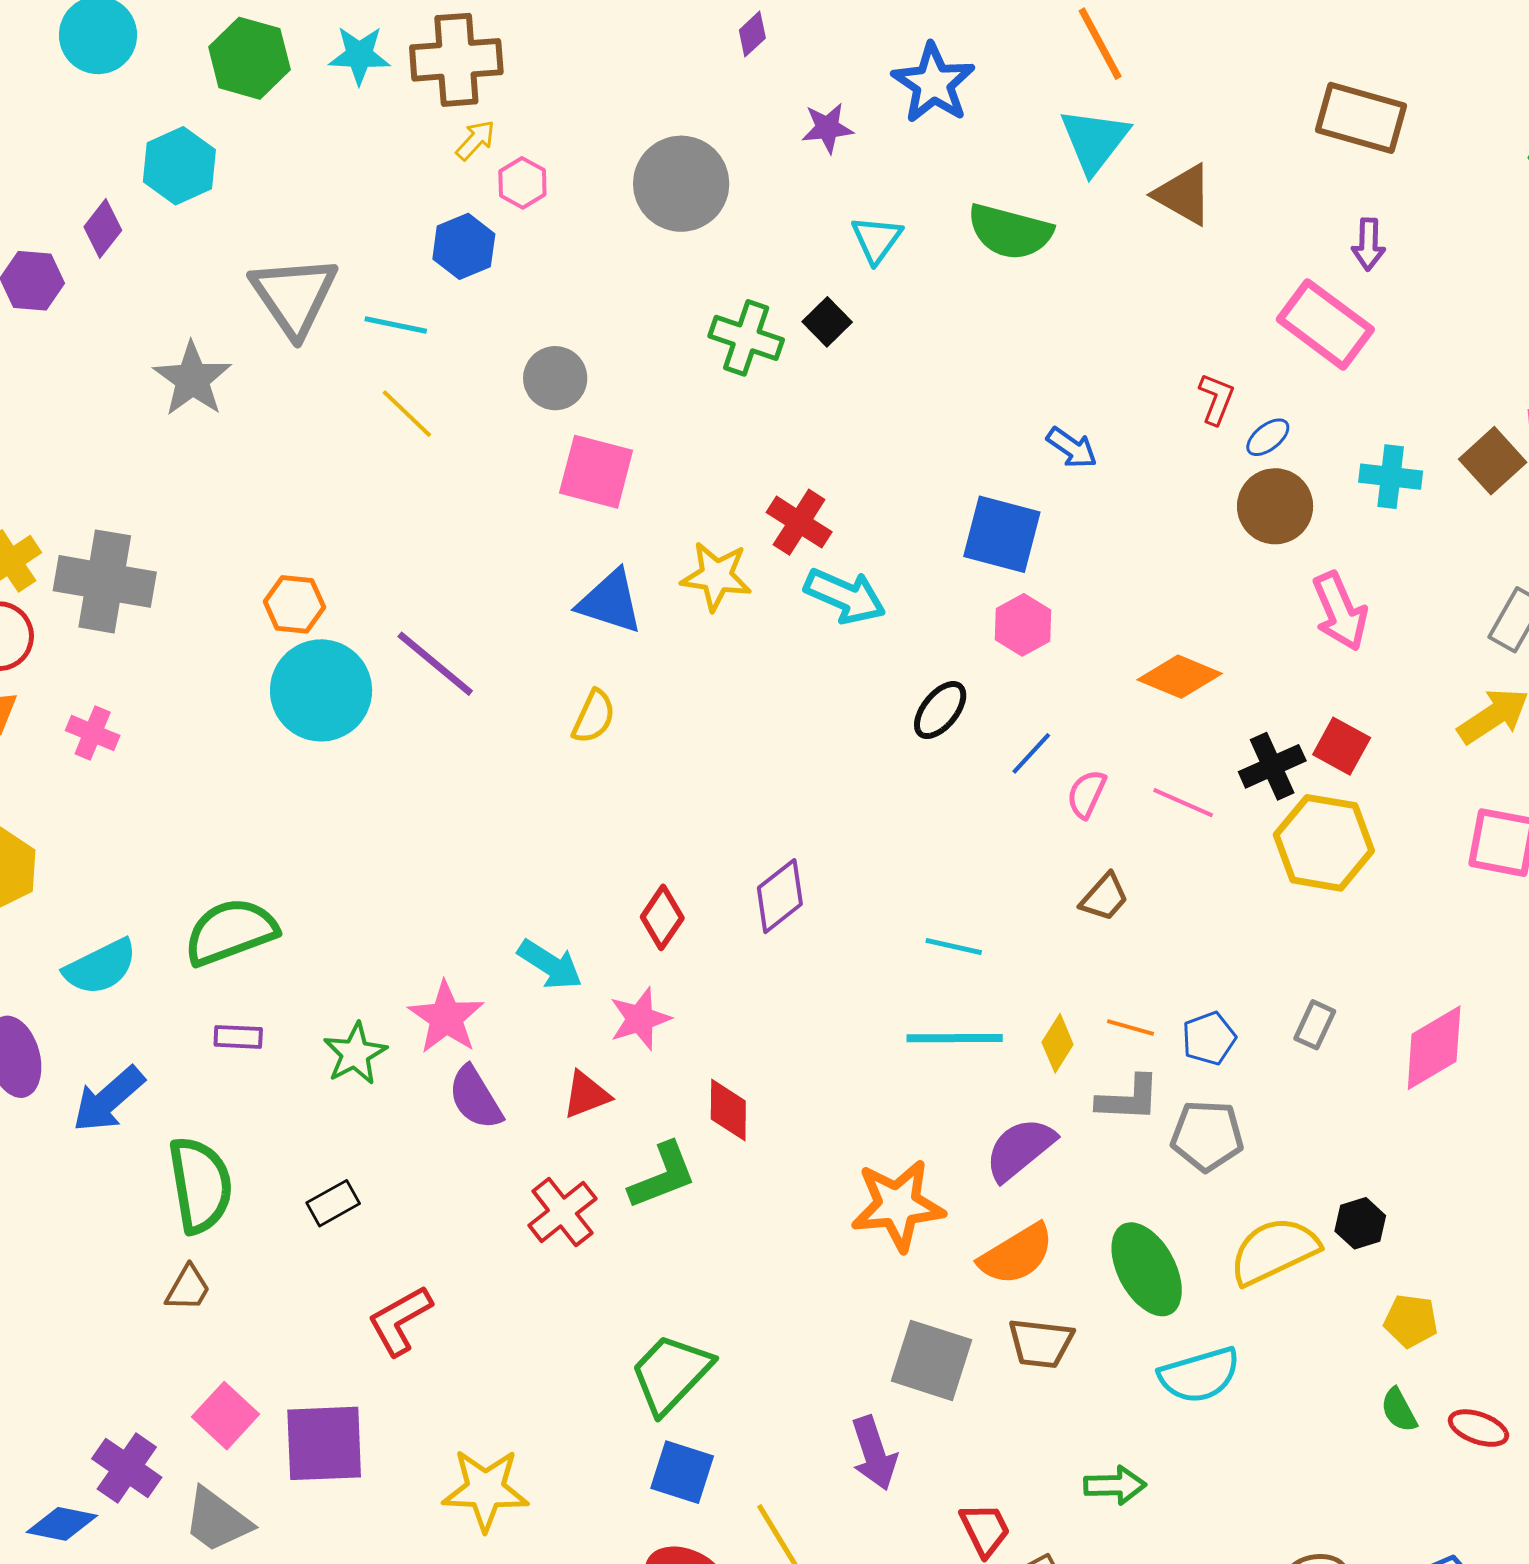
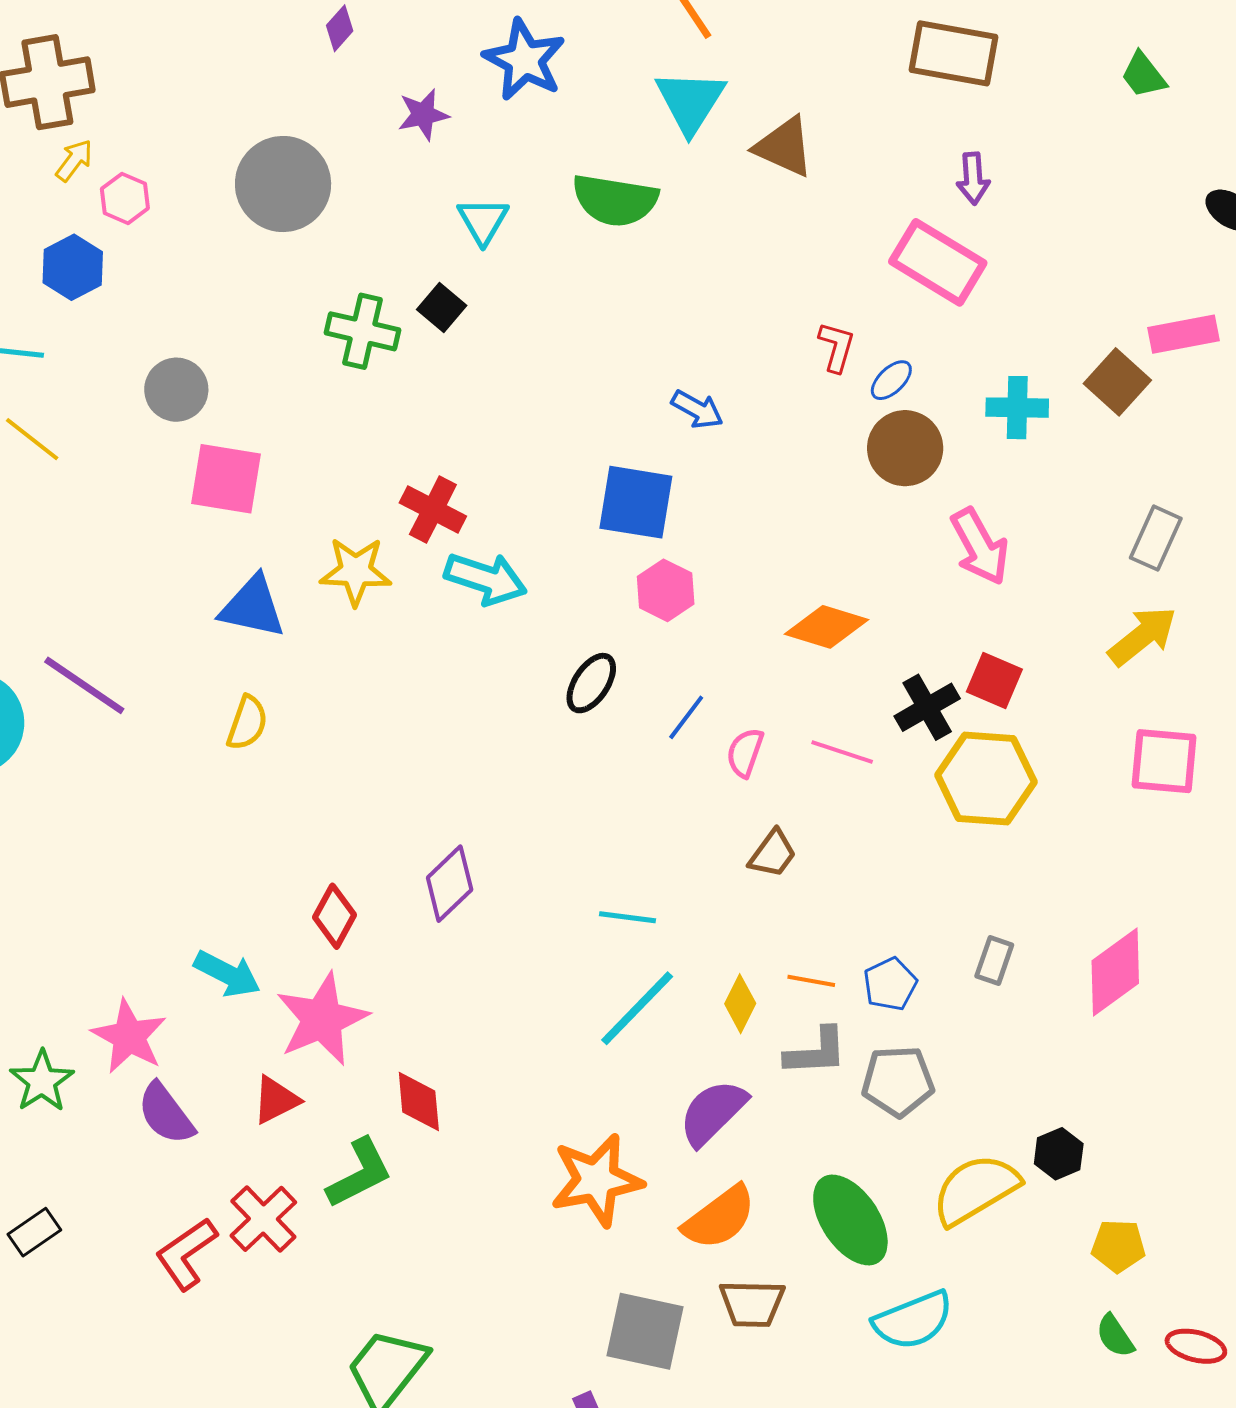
pink star: (640, 1019) -> (322, 1019), size x1.5
cyan line: (955, 1038) -> (637, 1008), turned -40
red L-shape: (400, 1320) -> (186, 1254), moved

